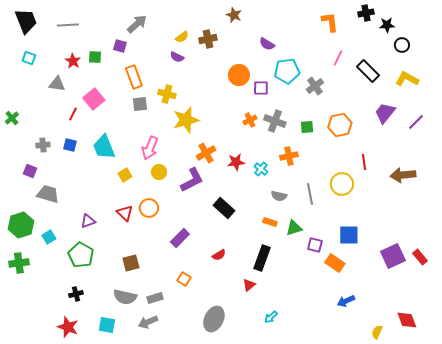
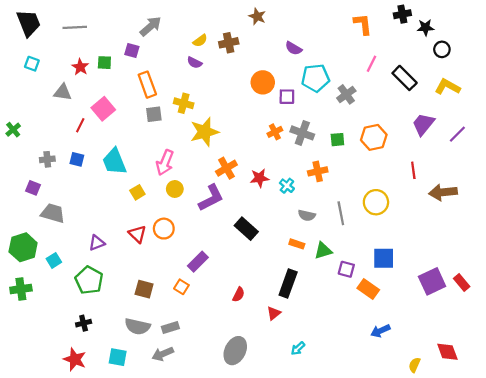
red line: (364, 162) -> (413, 170), moved
red semicircle: (219, 255) -> (239, 295), moved, turned -32
brown square: (131, 263) -> (144, 289), turned 30
orange square: (184, 279) -> (181, 287), moved

